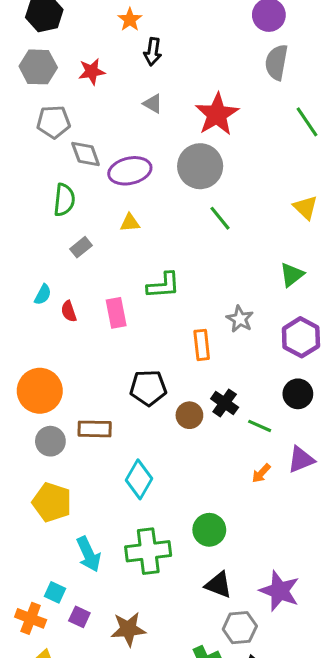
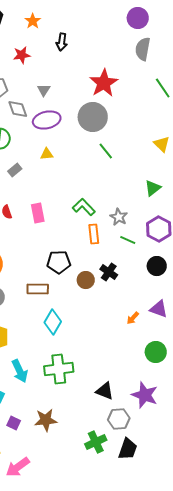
orange star: (130, 20) -> (33, 21), moved
gray triangle: (153, 104) -> (44, 90), moved, turned 32
green L-shape: (163, 285) -> (84, 207), moved, turned -130
green line: (260, 426) -> (128, 240), moved
brown rectangle: (95, 429) -> (38, 289), moved
purple triangle: (301, 460) -> (159, 309), turned 42
green circle: (209, 530) -> (156, 352), moved
purple square: (79, 617) -> (14, 423), moved

